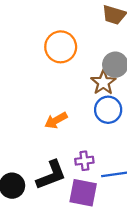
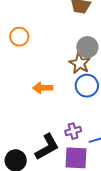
orange circle: (61, 47) -> (19, 37), moved, size x0.7
orange arrow: (56, 120) -> (43, 88), moved, turned 36

